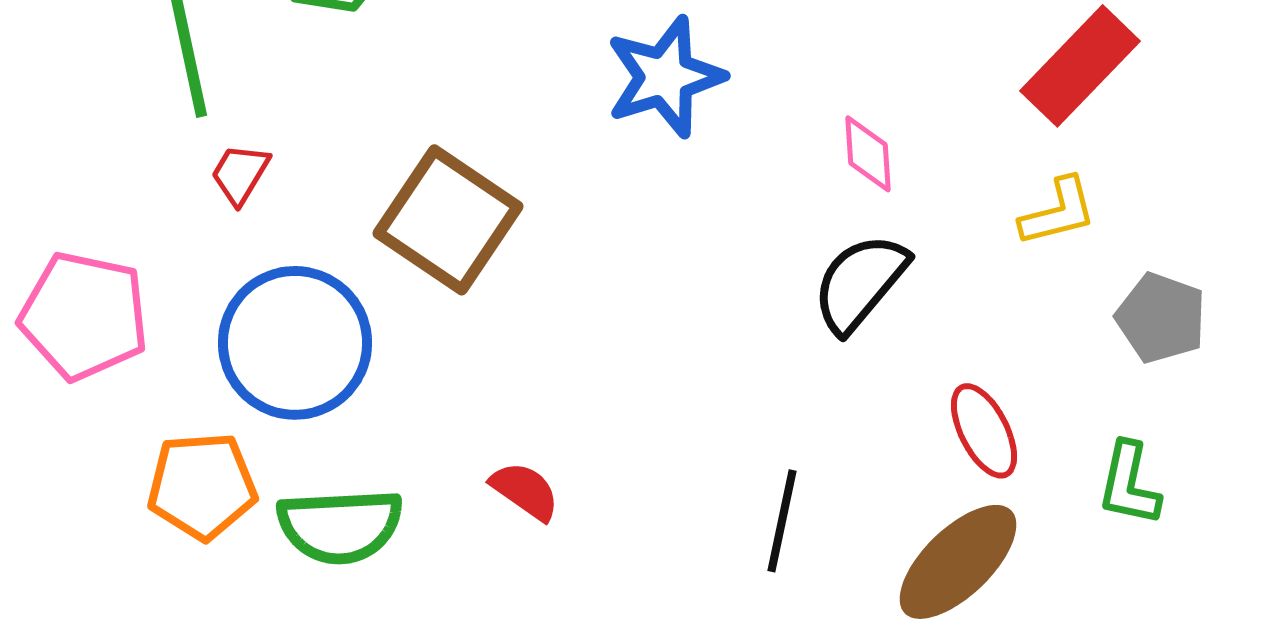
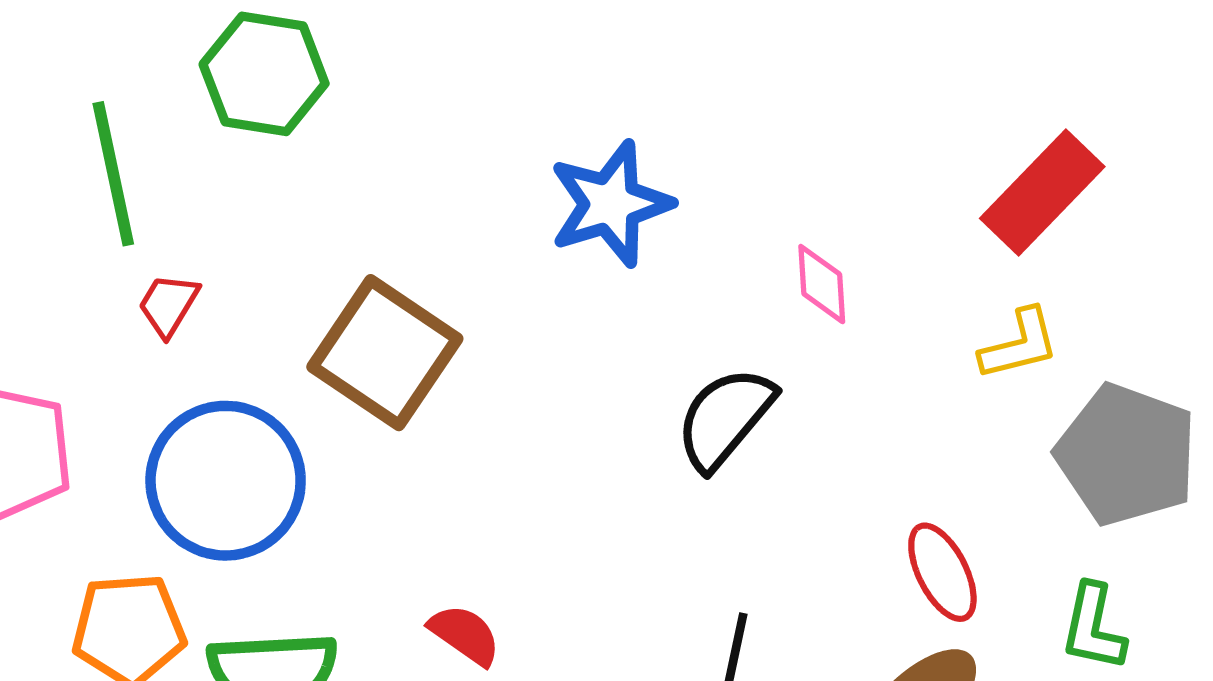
black semicircle: (860, 283) -> (725, 418), moved
gray pentagon: (1161, 318) -> (1127, 455), size x1.5

